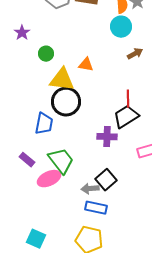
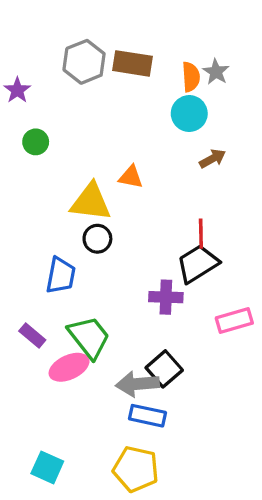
purple star: (22, 33) -> (17, 90), moved
green circle: (46, 54) -> (36, 142), moved
black circle: (66, 102) -> (97, 239), size x0.6
gray arrow: (90, 189) -> (137, 384), size x1.4

